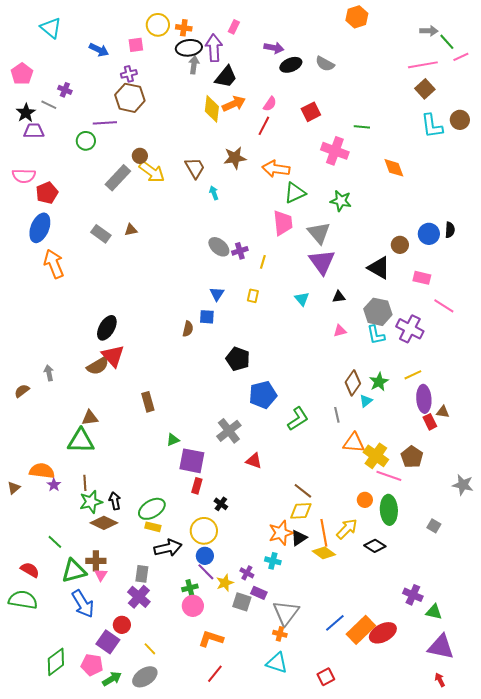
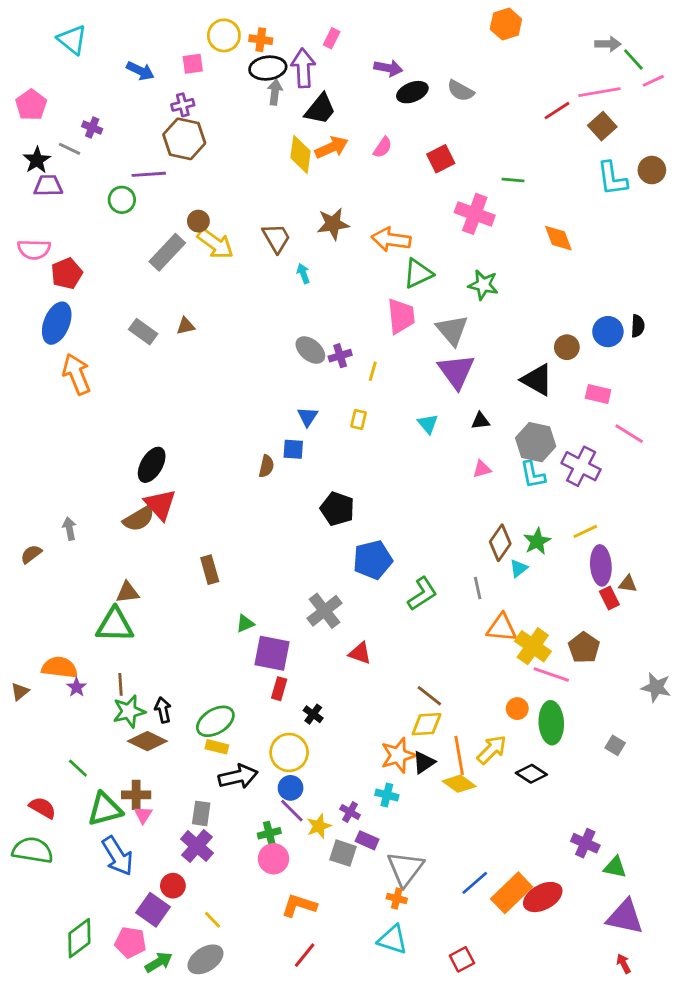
red line: (264, 126) -> (557, 111), moved, turned 30

